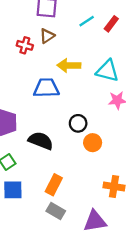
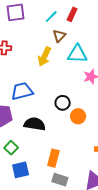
brown triangle: (47, 36) -> (59, 36), moved
yellow arrow: (69, 65) -> (44, 57), turned -54
blue trapezoid: (46, 88) -> (22, 91), moved

